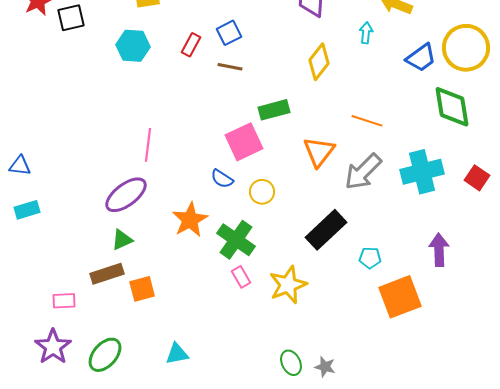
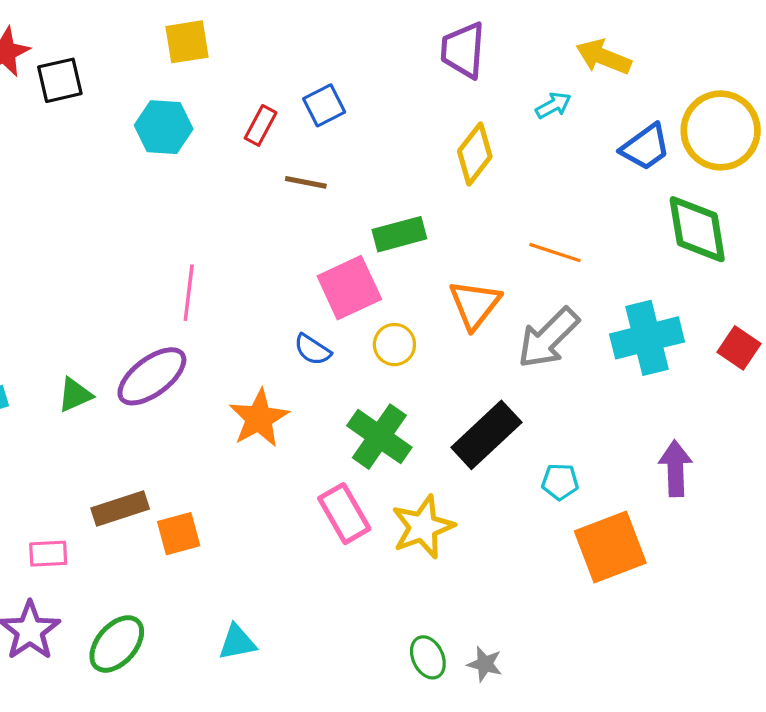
cyan arrow: (366, 33) -> (553, 105), turned 55
brown line: (230, 67) -> (306, 182), moved
yellow circle: (262, 192) -> (394, 345), moved
green triangle: (122, 240) -> (75, 395), moved
green cross: (236, 240) -> (379, 437), moved
pink rectangle: (241, 277) -> (344, 514), size x1.6

